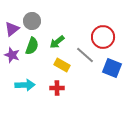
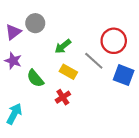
green semicircle: (32, 46) -> (35, 78), moved, turned 120
cyan arrow: (25, 85) -> (14, 114), moved, turned -60
red cross: (57, 88) -> (63, 97), turned -32

